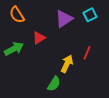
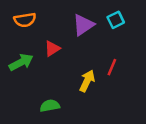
orange semicircle: (17, 15) -> (25, 20), turned -66
green semicircle: (54, 84) -> (50, 106), moved, turned -133

